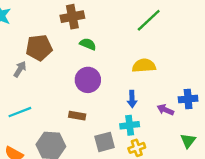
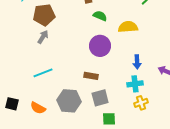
brown pentagon: (39, 48) -> (44, 15), moved
yellow semicircle: (144, 66) -> (128, 27), moved
gray square: (105, 142) -> (100, 98), moved

